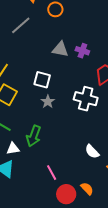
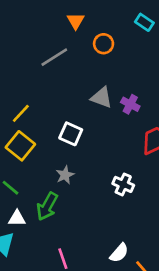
white cross: (86, 99) -> (123, 184), moved, size x0.7
gray star: (48, 102) -> (65, 175), moved
white semicircle: (92, 151) -> (119, 253), moved, turned -105

